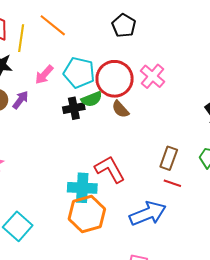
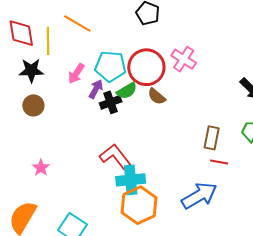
purple arrow: (20, 100) -> (96, 89), moved
red L-shape: (110, 169) -> (115, 156), moved

